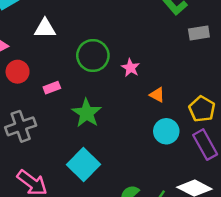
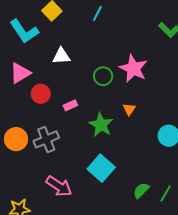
green circle: (93, 56) -> (103, 76), size x0.7
pink star: (131, 68) -> (133, 68), moved, size x1.8
orange triangle: (157, 95) -> (129, 109), moved, turned 40

